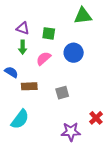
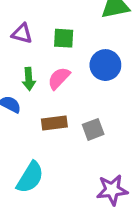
green arrow: (23, 47) -> (29, 79), moved
brown rectangle: (29, 86) -> (54, 123), moved

